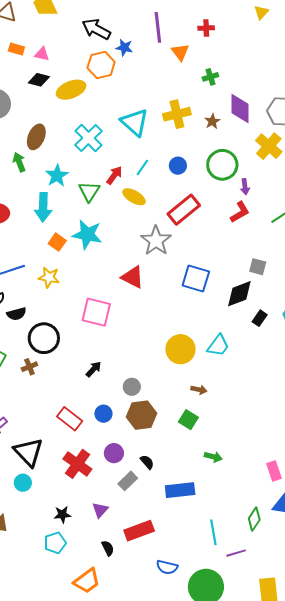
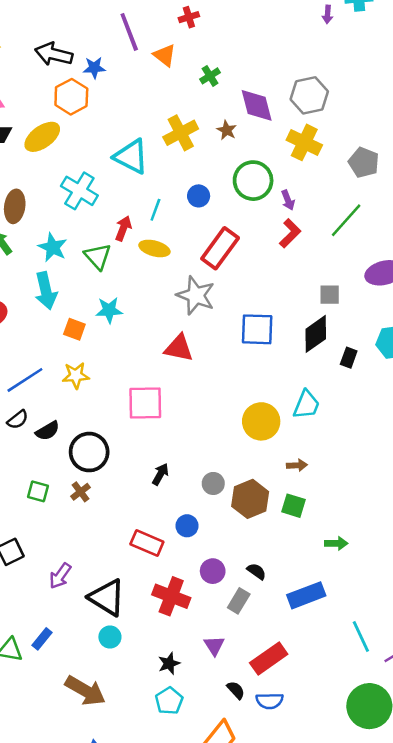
cyan star: (87, 235) -> (109, 310), size x0.7
brown hexagon: (142, 415) -> (250, 499), moved
blue semicircle: (167, 567) -> (270, 701), moved

